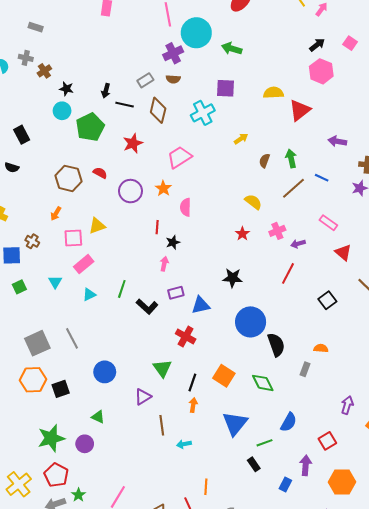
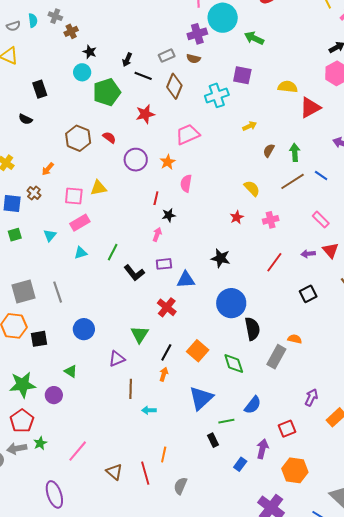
orange arrow: (56, 214) -> (48, 169), moved
purple arrow: (298, 244) -> (308, 254), moved
gray rectangle: (305, 369) -> (276, 357), size x1.6

